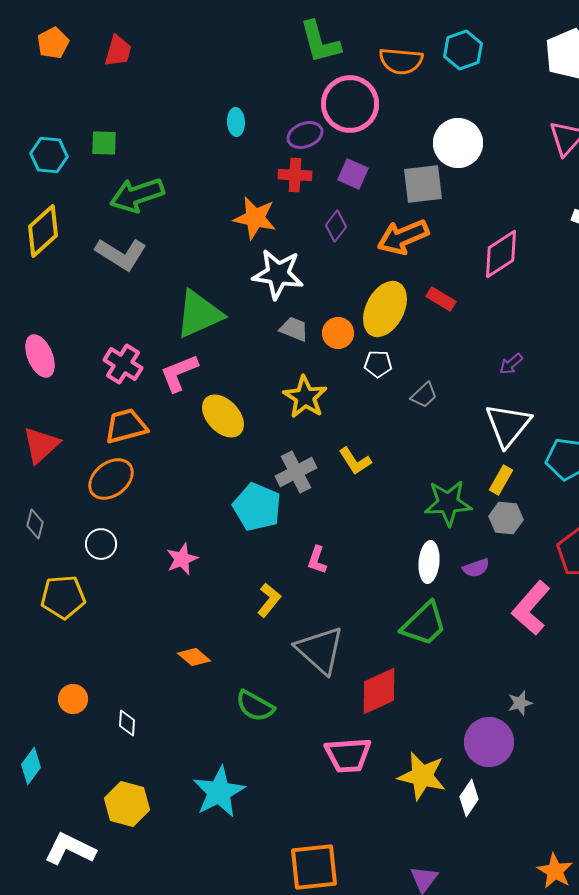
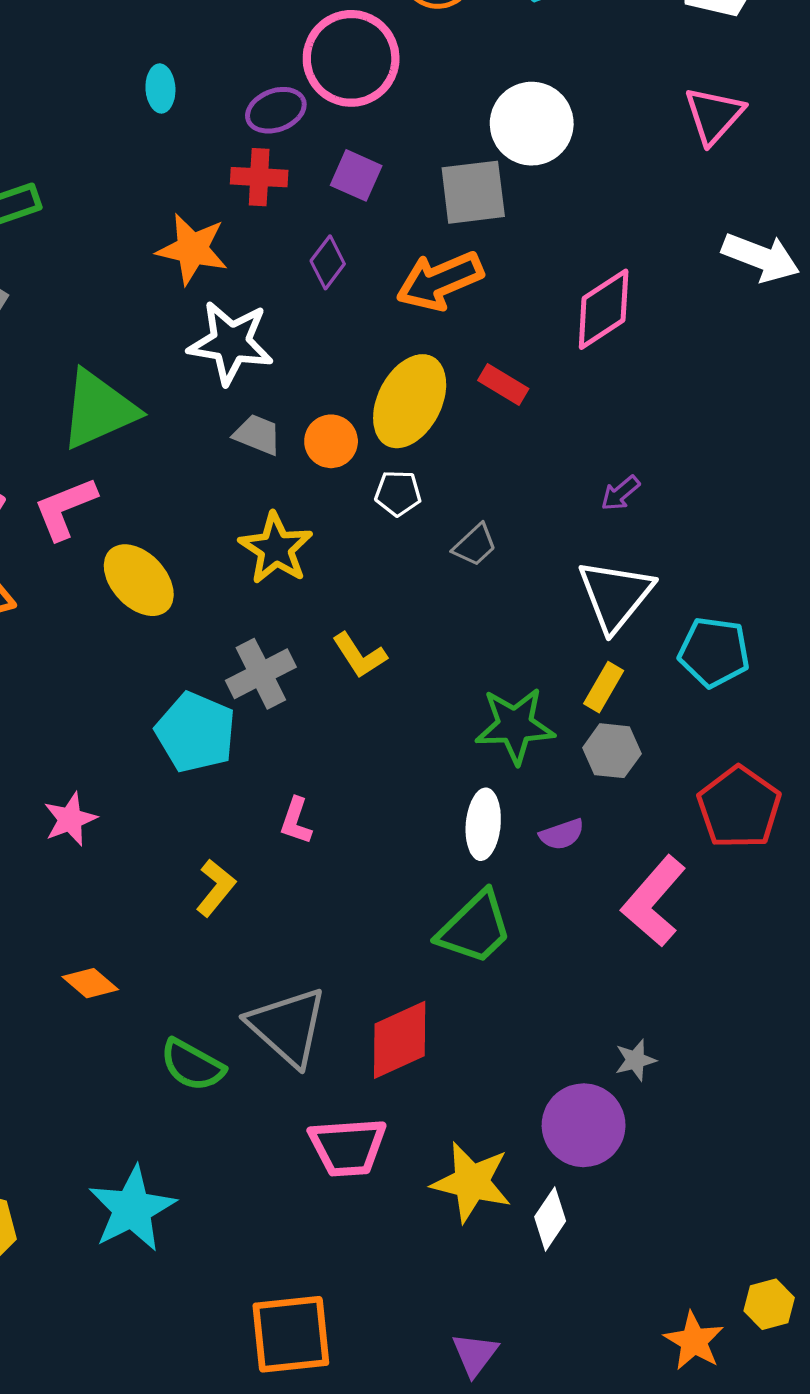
gray triangle: (320, 650) -> (288, 1027), moved

